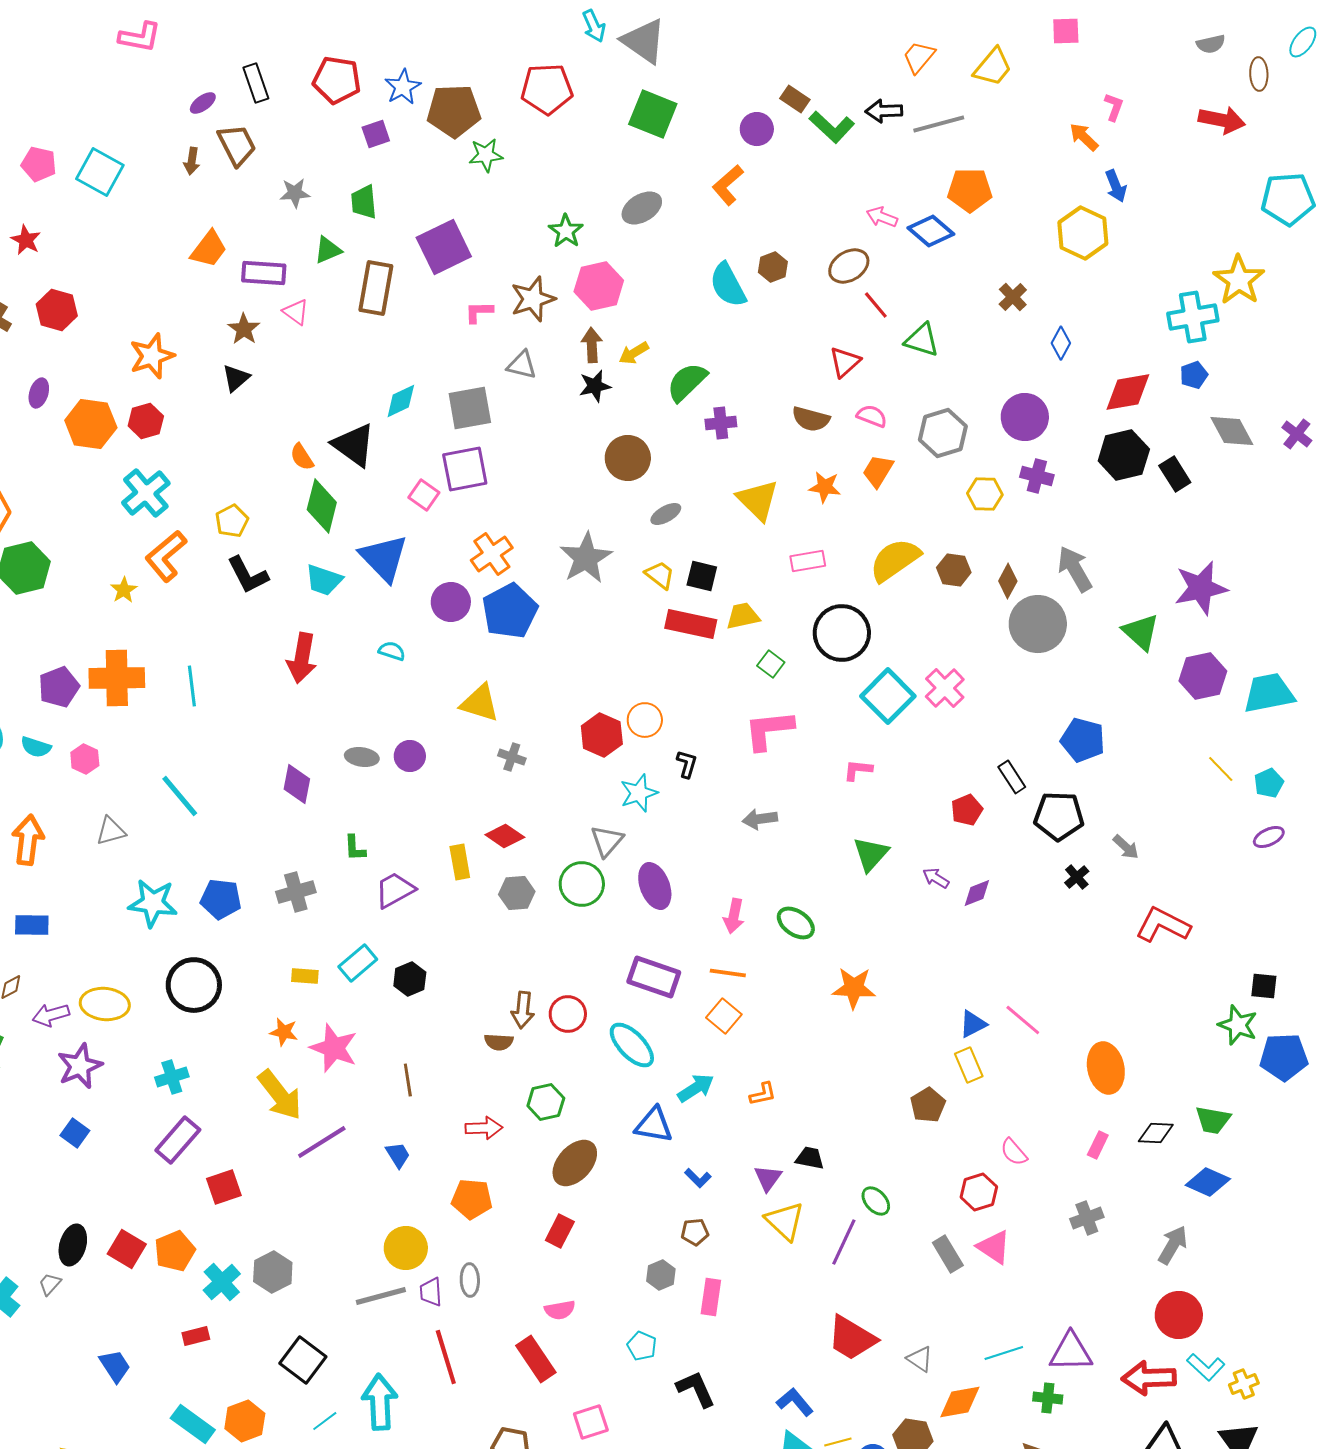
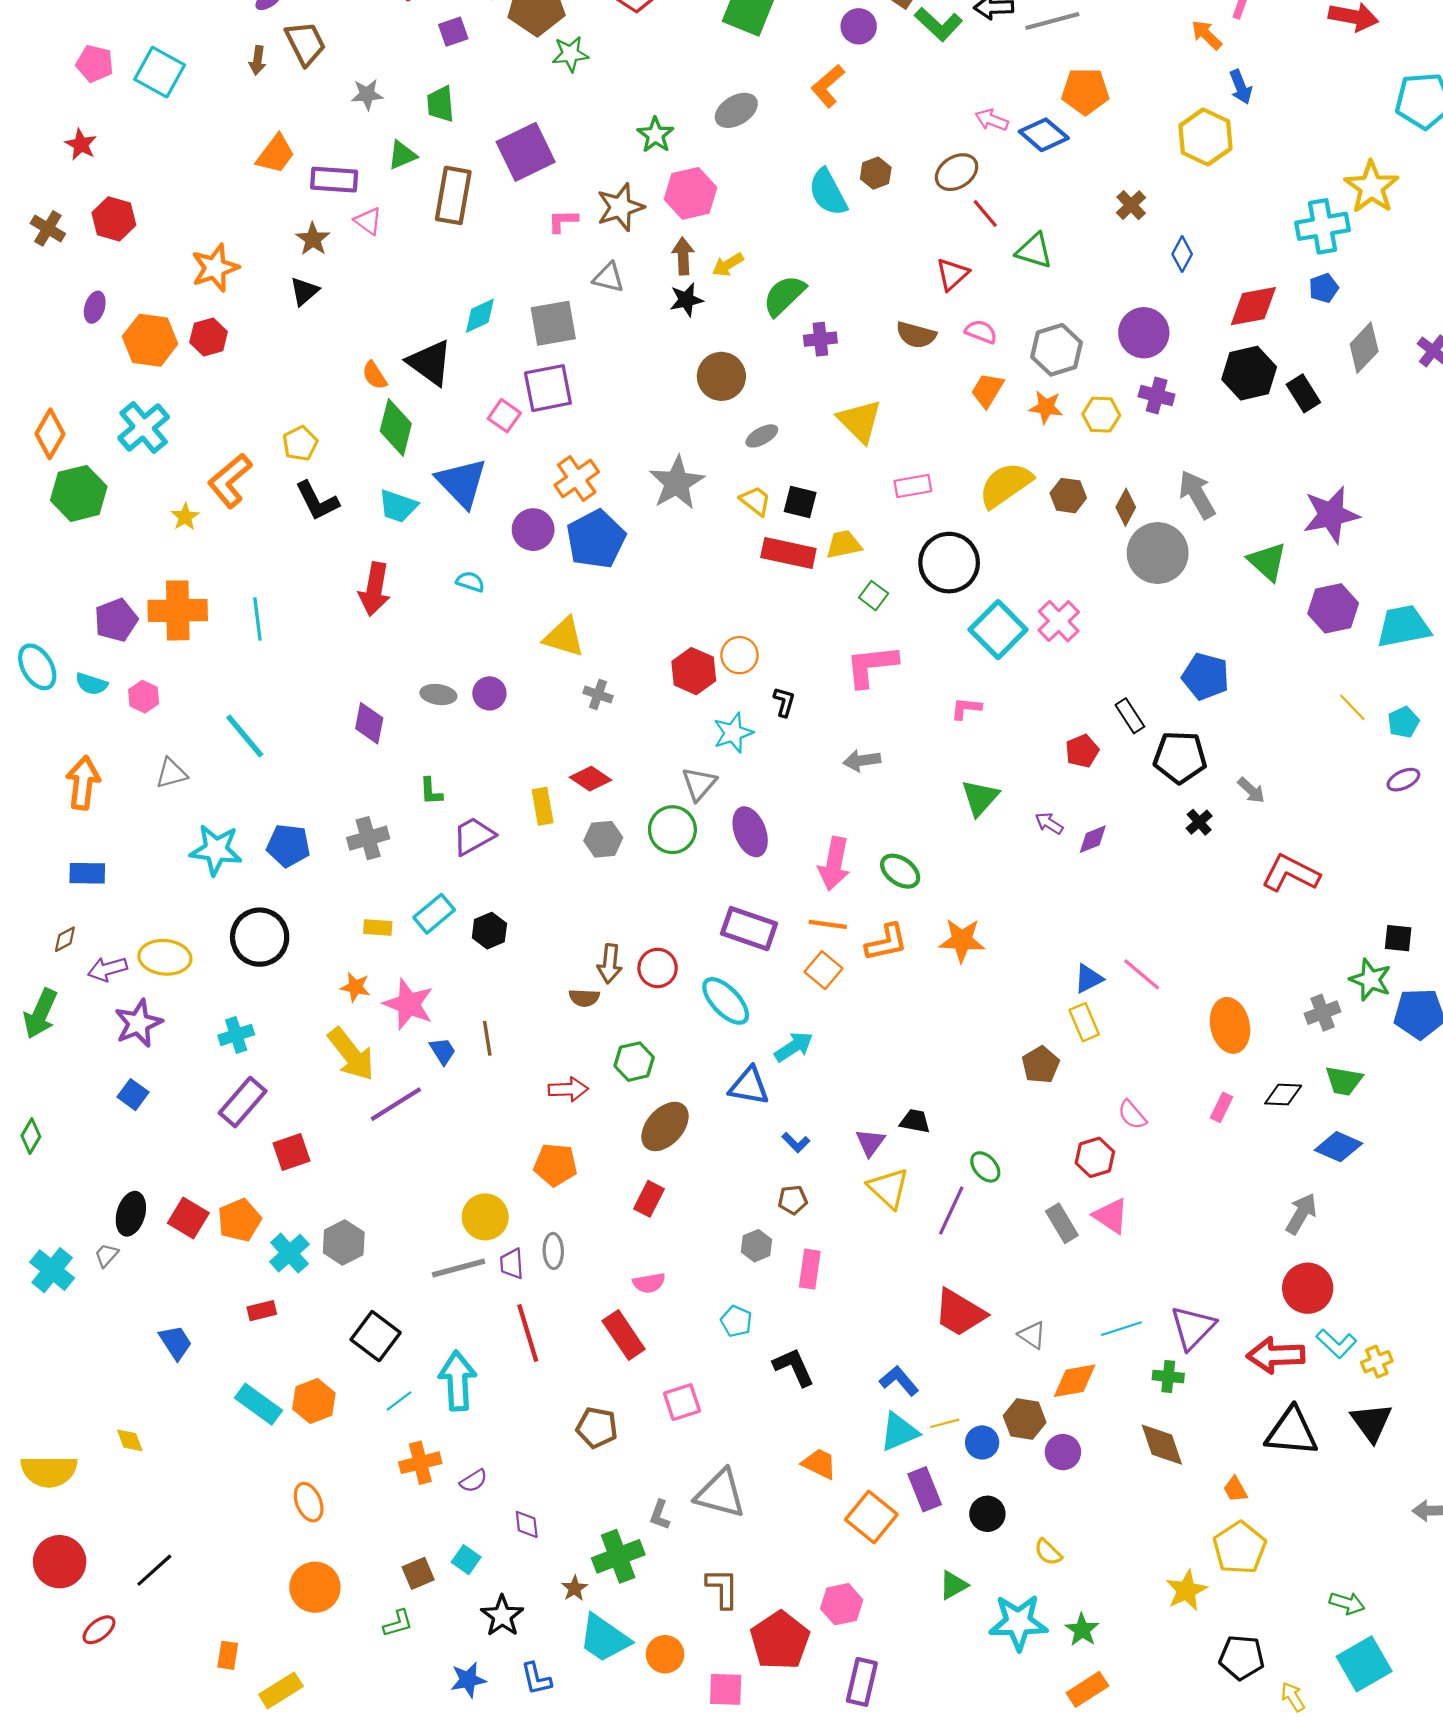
gray diamond: (1232, 431) -> (1364, 348), turned 72
orange star: (825, 487) -> (1046, 407), moved
cyan cross: (146, 493) -> (144, 427), moved
pink arrow: (734, 916) -> (834, 864), size x1.4
orange L-shape: (763, 1094) -> (886, 942), moved, size x1.5
blue trapezoid: (398, 1155) -> (443, 1051), moved
gray cross: (1087, 1218) -> (1323, 1013), moved
purple triangle: (1071, 1352) -> (1193, 1328), turned -45

